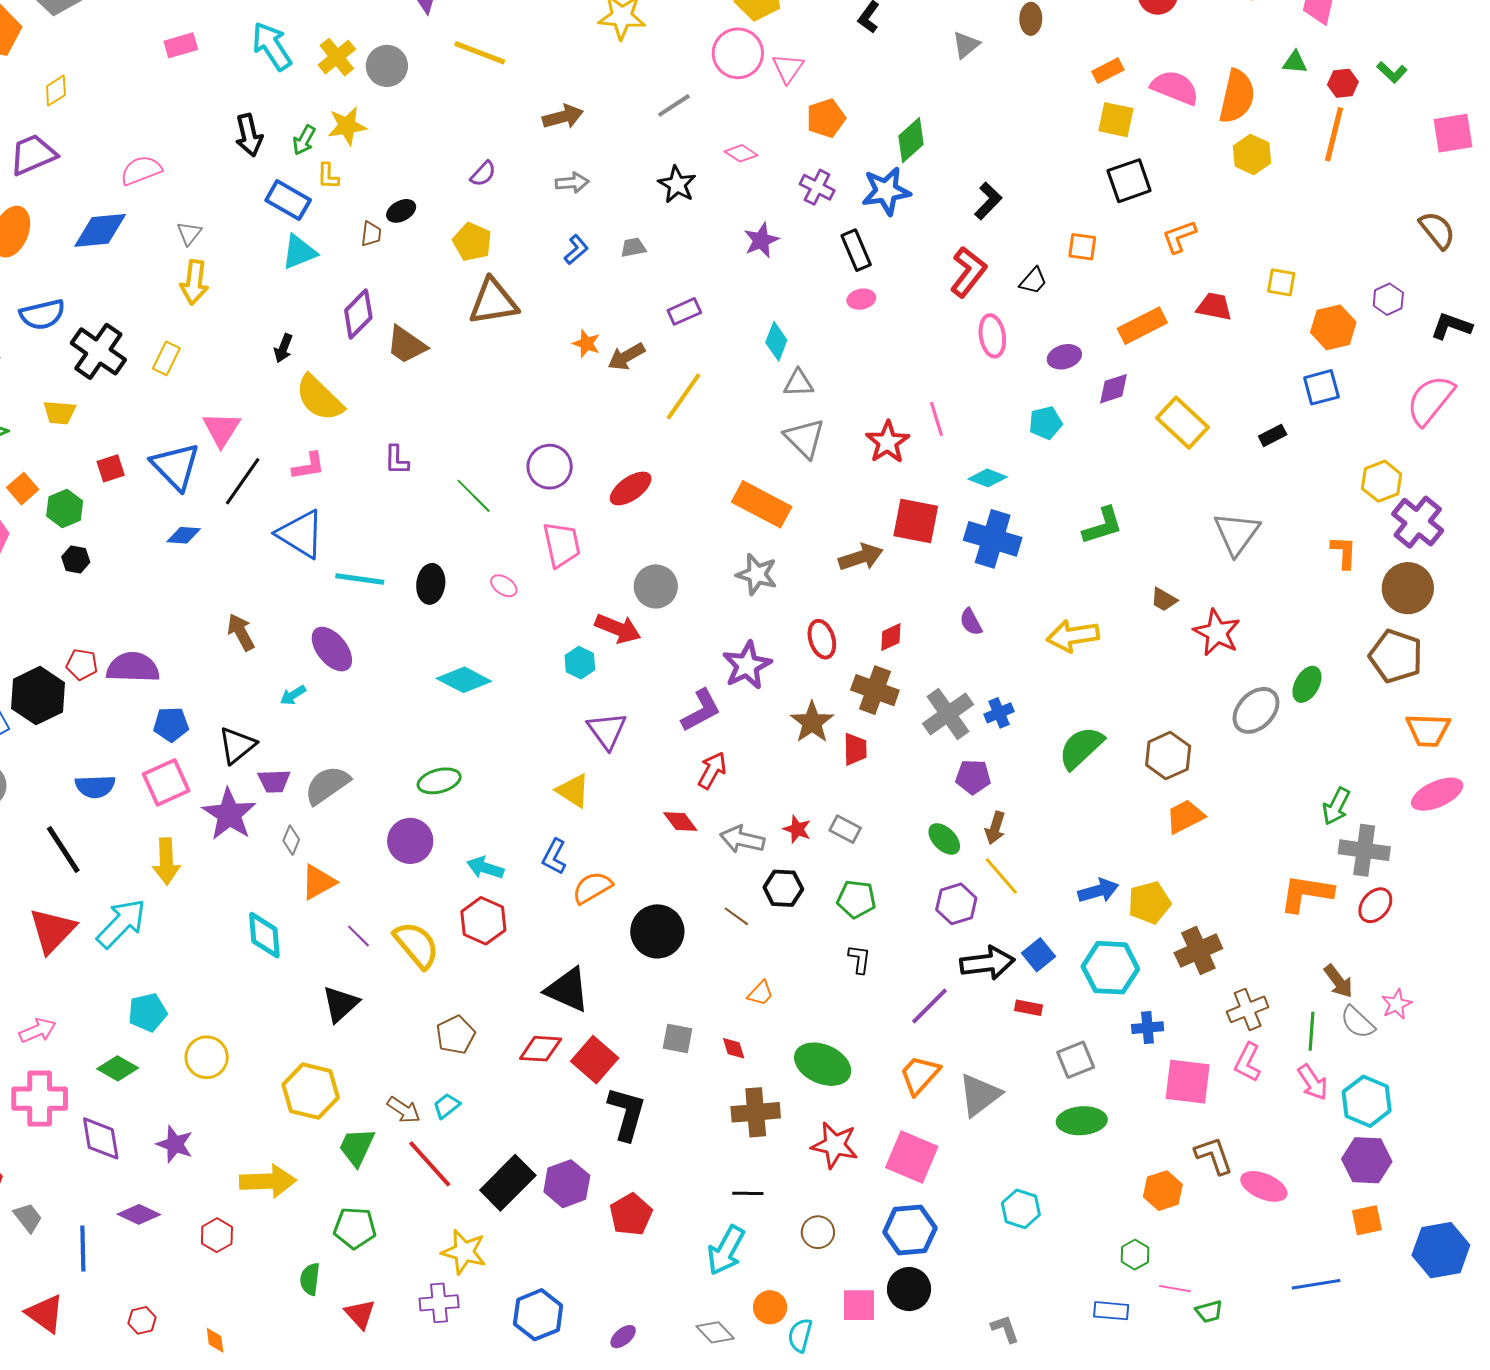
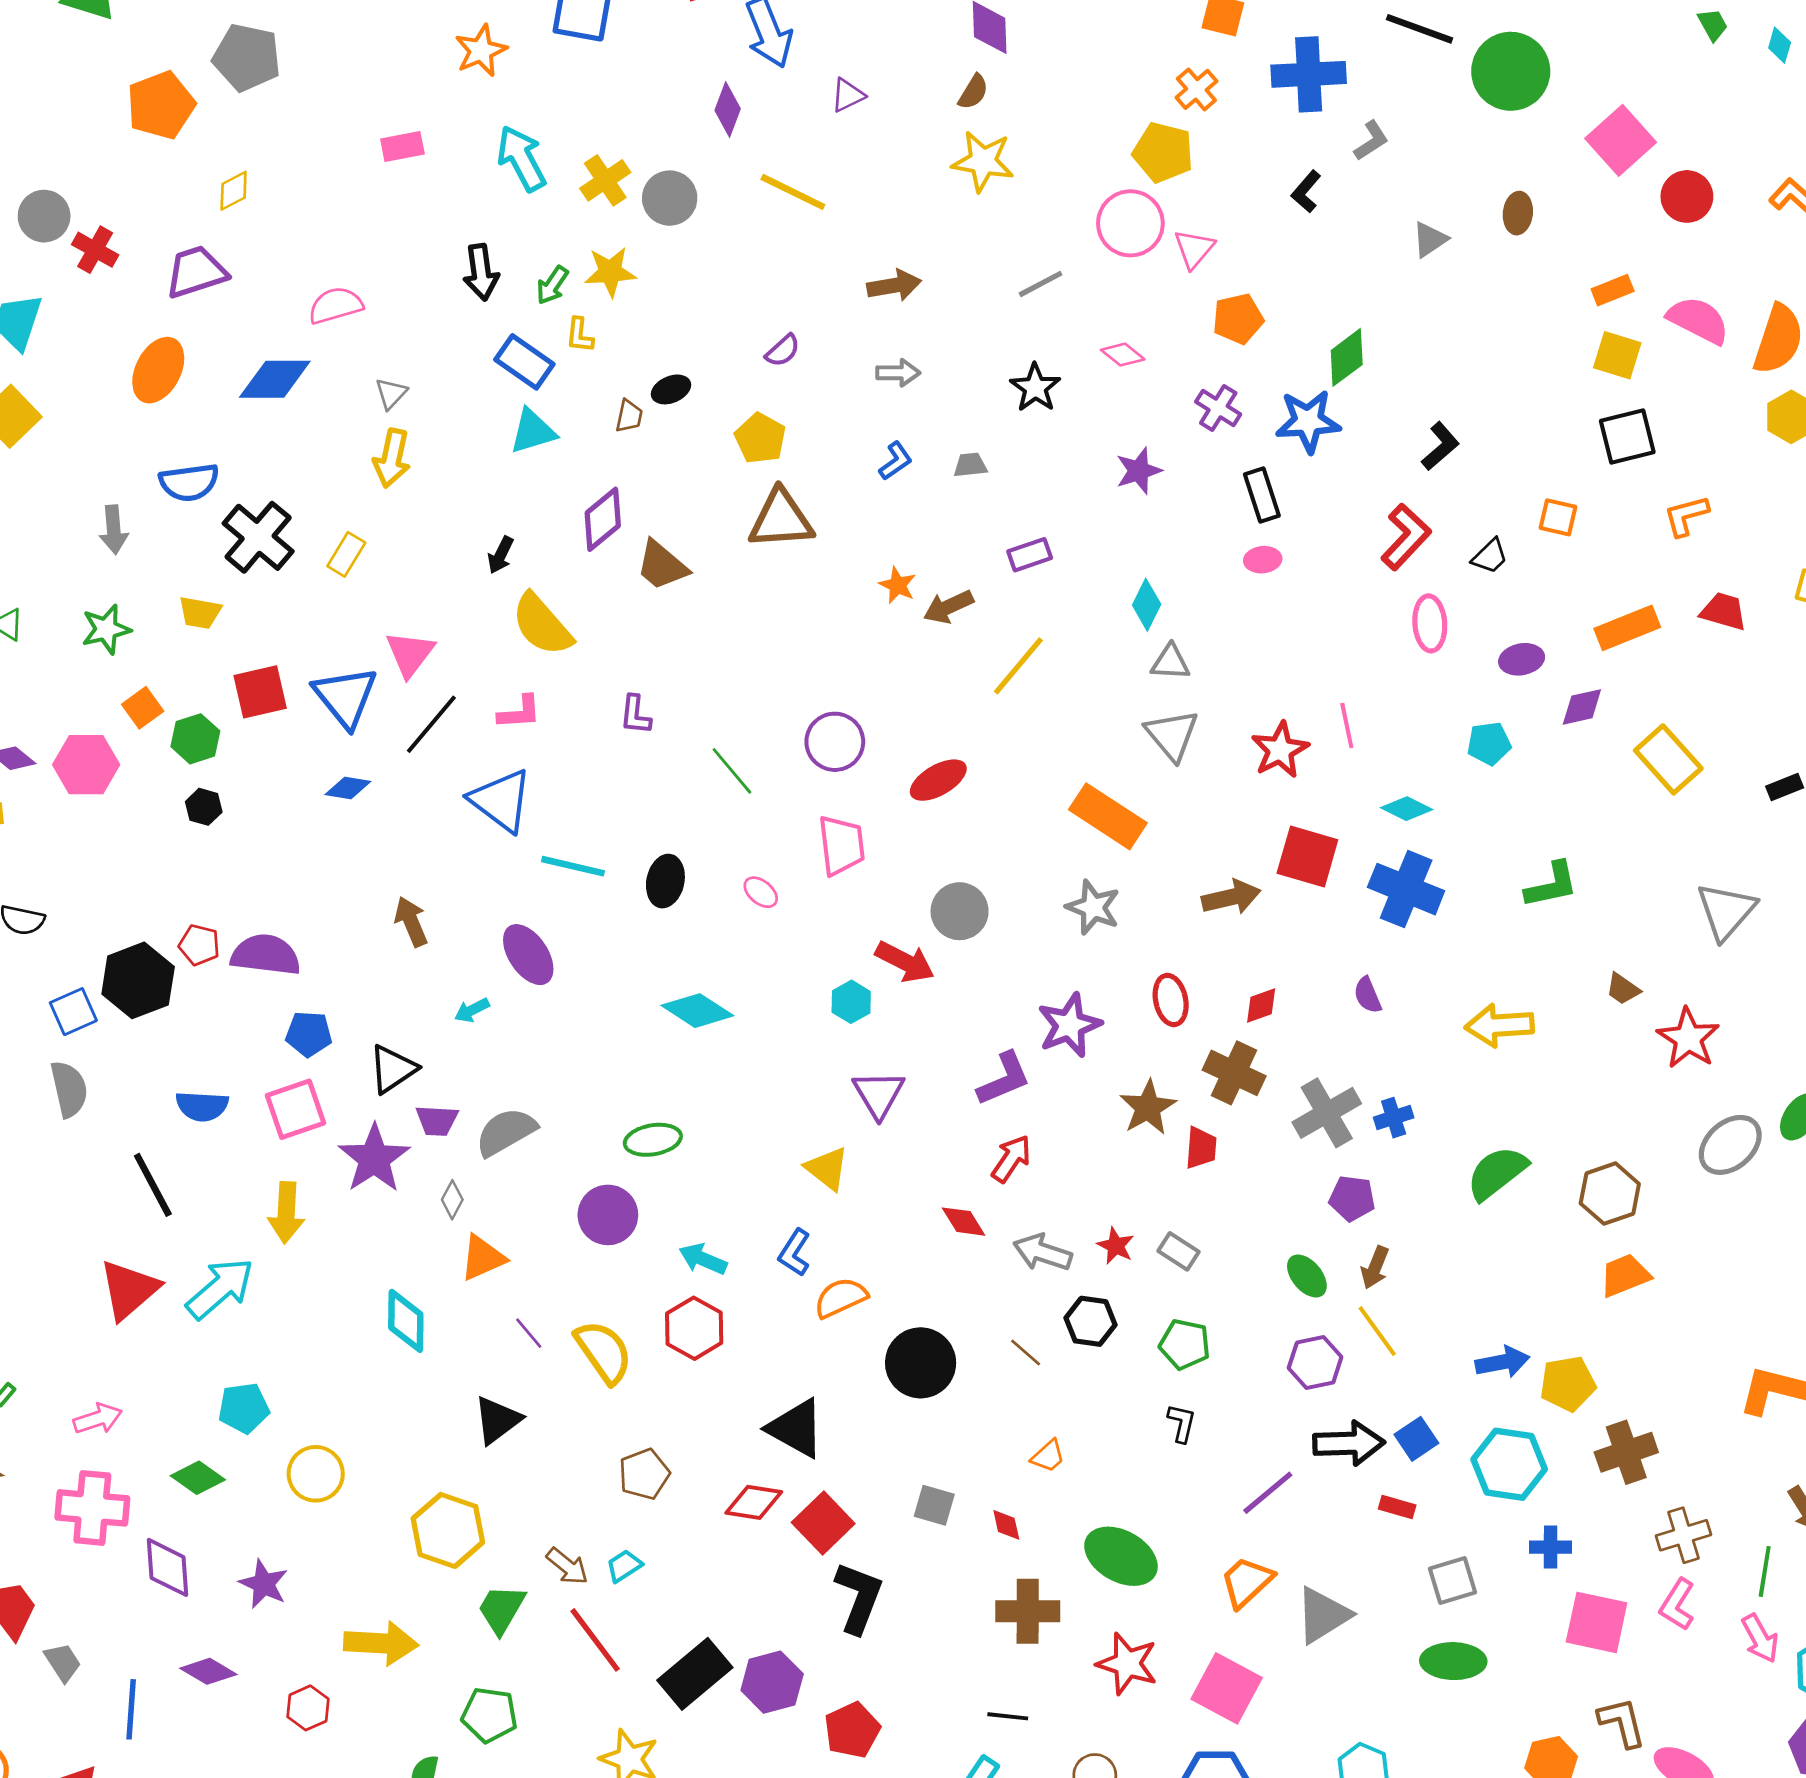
red square: (111, 468) -> (260, 692), size x1.5

